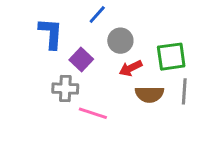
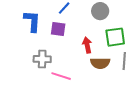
gray circle: (120, 41) -> (100, 11), moved
purple square: (81, 59) -> (58, 29), moved, turned -35
red arrow: (131, 68) -> (87, 45), turned 105

